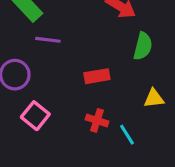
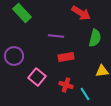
purple line: (48, 40) -> (56, 36), moved
pink square: (35, 116) -> (37, 77), moved

